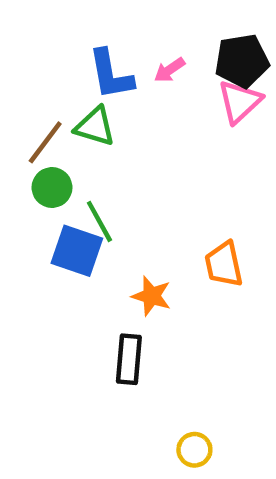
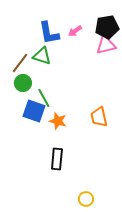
pink triangle: (240, 102) -> (106, 45), turned 30
orange star: (151, 296) -> (58, 121), moved

